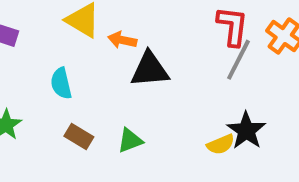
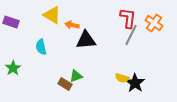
black star: (246, 131) -> (135, 83), moved
brown rectangle: (79, 137) -> (65, 84), moved
yellow semicircle: (221, 144) -> (122, 78), turned 40

